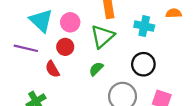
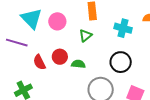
green triangle: (102, 36) -> (85, 35), size x0.6
red circle: (65, 47) -> (60, 57), moved
green semicircle: (96, 69) -> (78, 64), turned 48

